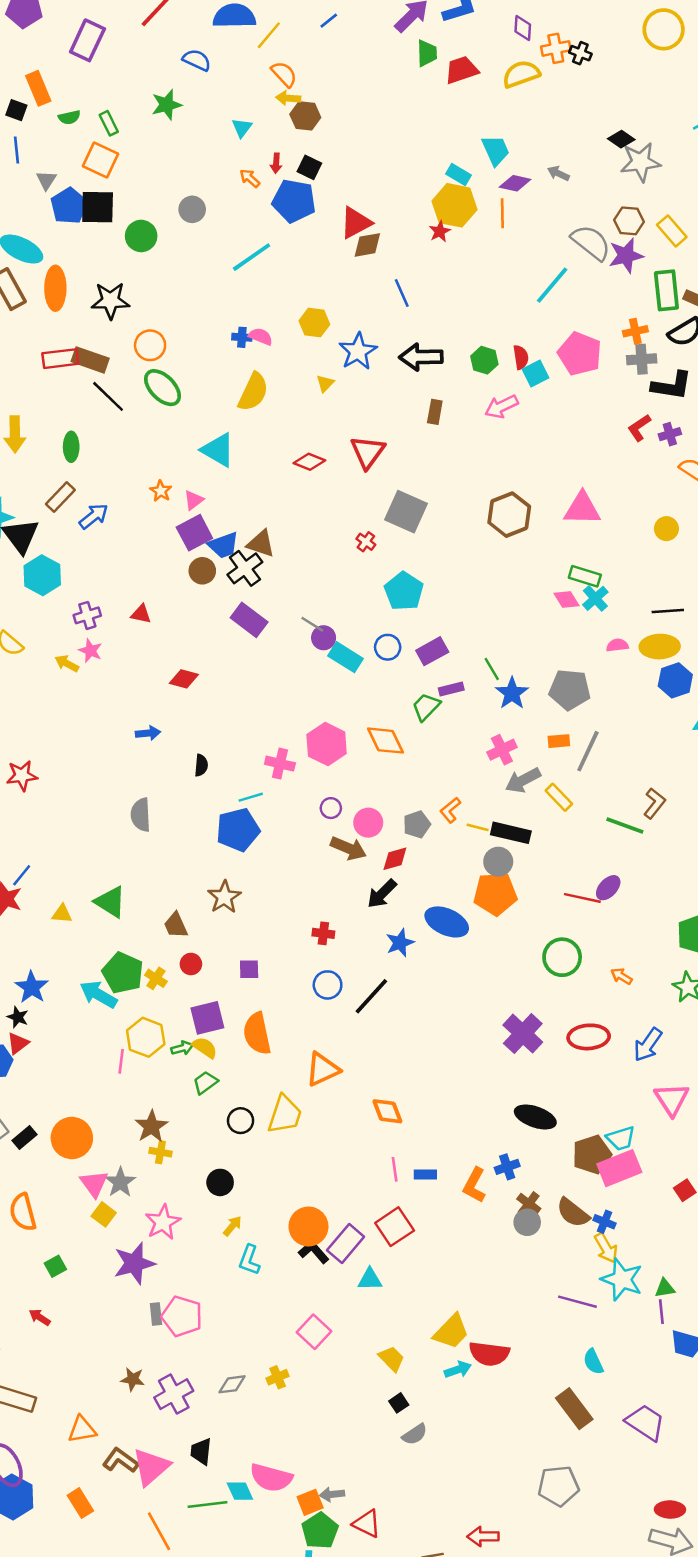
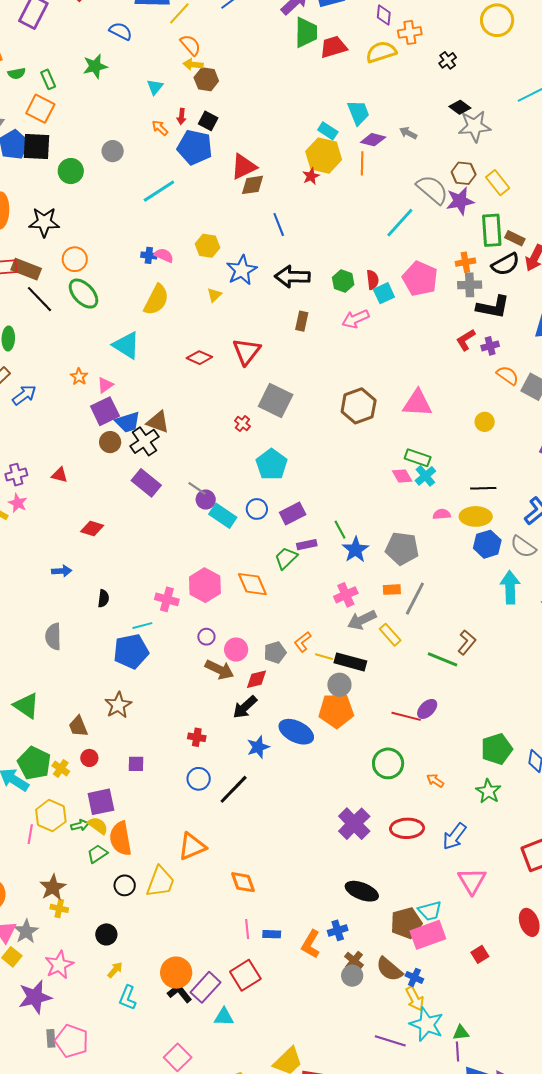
green trapezoid: (427, 53) -> (306, 32), size x1.4
black cross: (580, 53) -> (448, 60), moved, turned 30
orange semicircle: (257, 1034) -> (120, 839), moved

